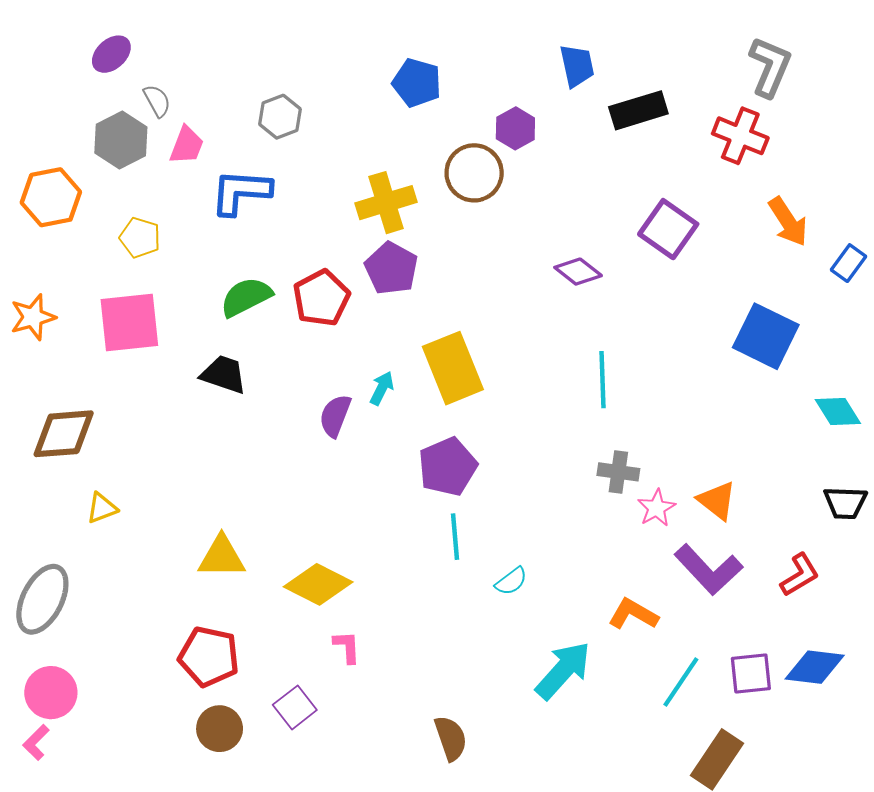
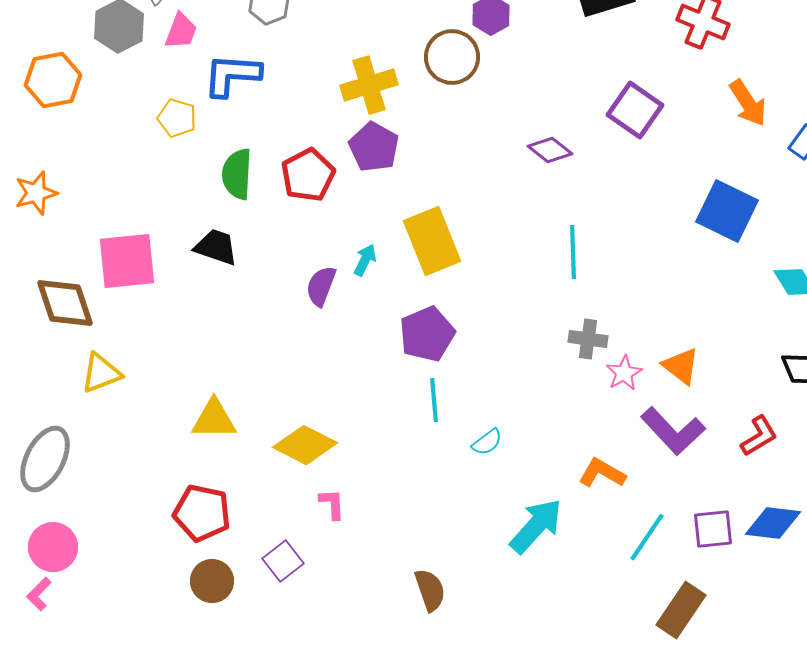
yellow pentagon: (140, 238) -> (177, 118), moved
green semicircle: (246, 297) -> (237, 174), turned -60
pink square: (129, 322) -> (127, 261), moved
brown diamond: (64, 434) -> (65, 303), turned 76
yellow triangle: (102, 508) -> (101, 373), size x1.4

